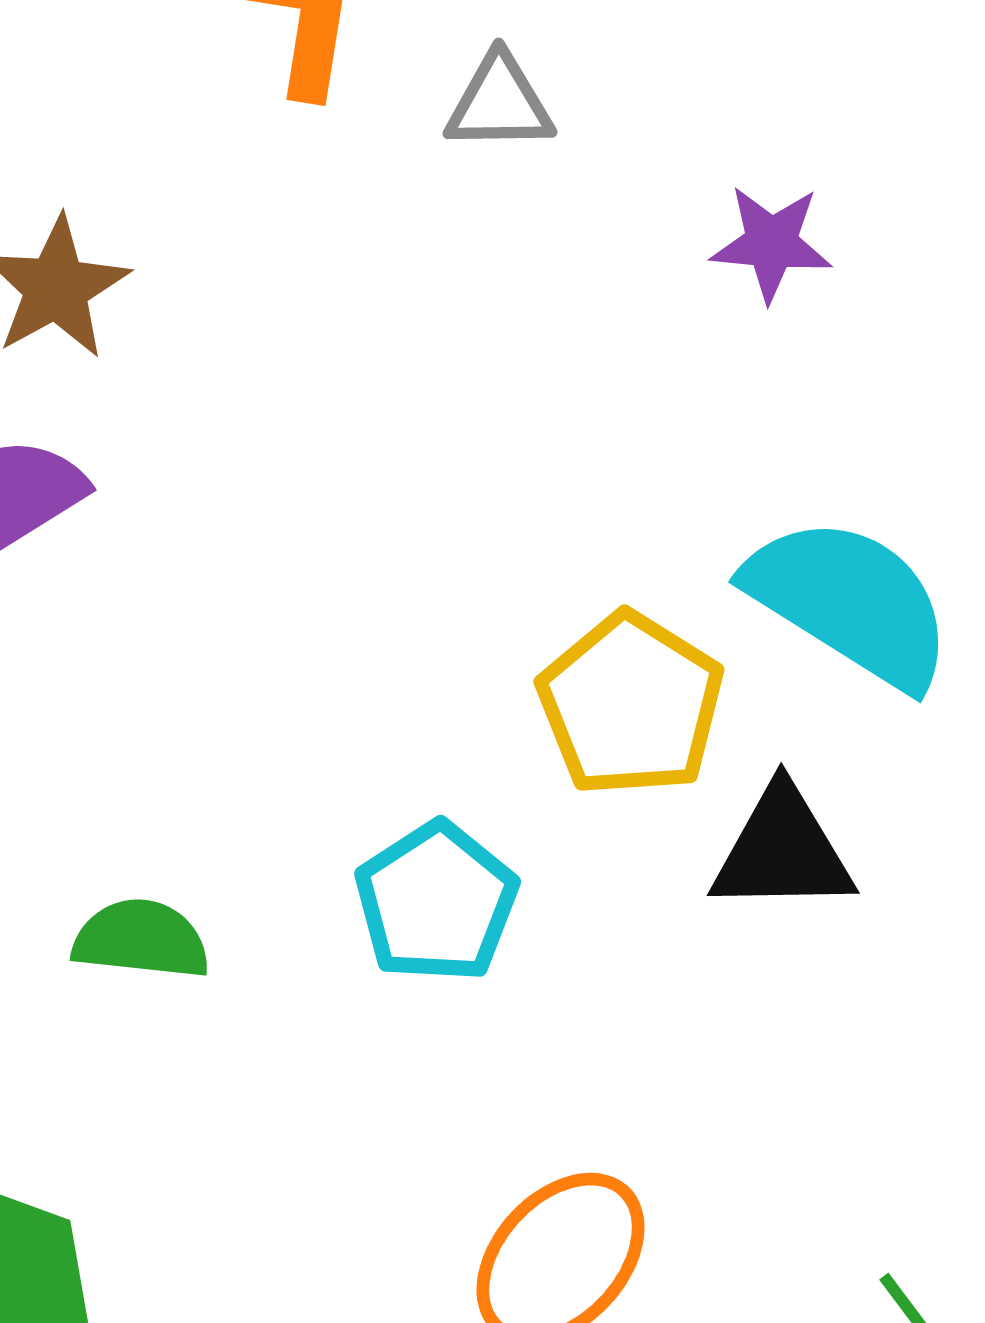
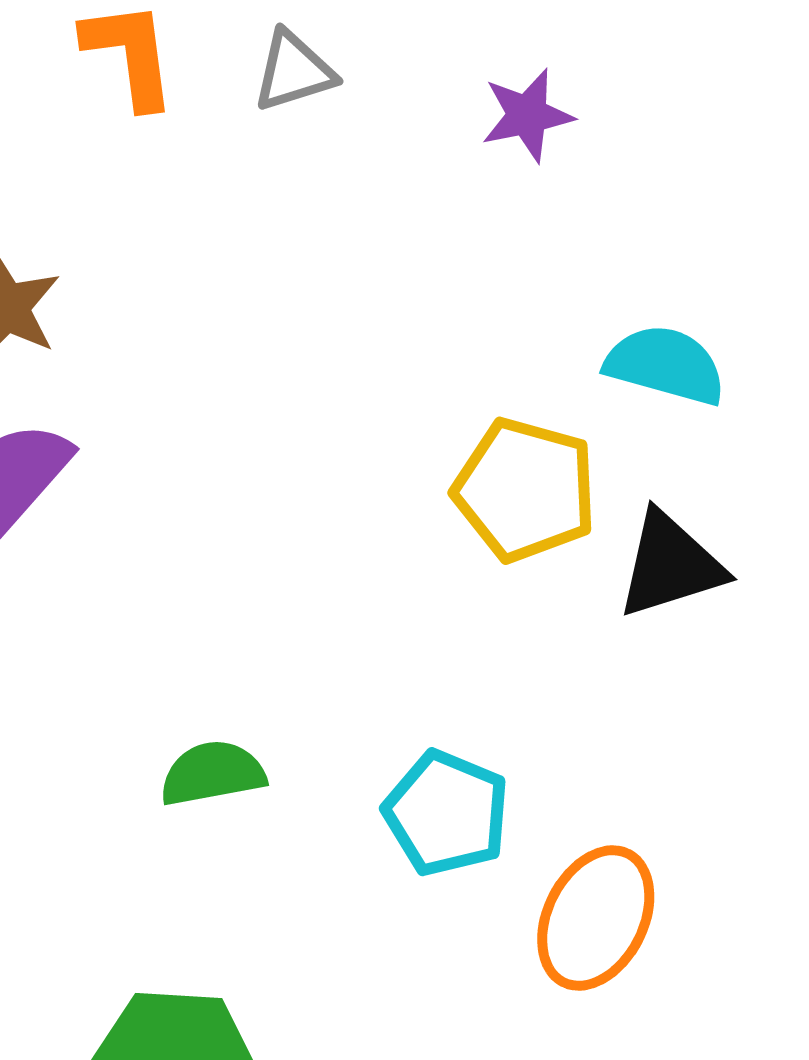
cyan semicircle: (850, 602) -> (665, 365), size x0.7
cyan pentagon: (436, 902) -> (446, 813), moved

